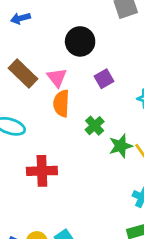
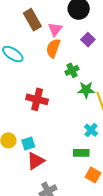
purple square: (104, 79) -> (88, 40), turned -32
red cross: (42, 171) -> (37, 99), moved

